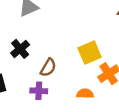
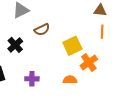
brown semicircle: (48, 68) -> (42, 30), moved, turned 35

